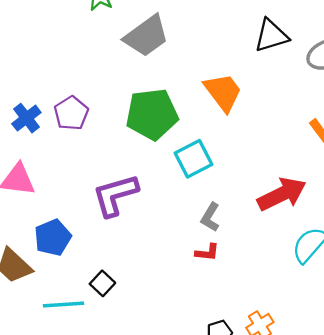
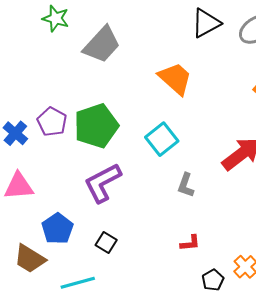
green pentagon: (152, 114) -> (96, 126), moved
red L-shape: (207, 252) -> (190, 243), moved
black square: (102, 283) -> (106, 243), moved

